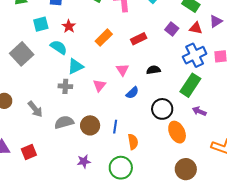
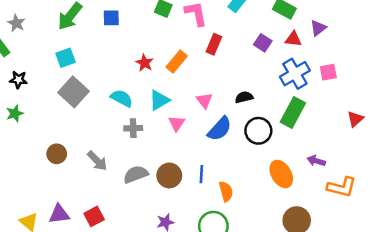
cyan square: (41, 24) -> (66, 58), moved
red star: (69, 26) -> (145, 63), moved
red rectangle: (139, 39) -> (214, 44), moved, turned -35
cyan semicircle: (59, 47) -> (122, 98), moved
cyan triangle: (75, 66) -> (159, 100), moved
blue semicircle: (132, 93) -> (220, 129), size x1.5
black circle: (162, 109) -> (258, 131), moved
purple arrow: (199, 111) -> (316, 161), moved

